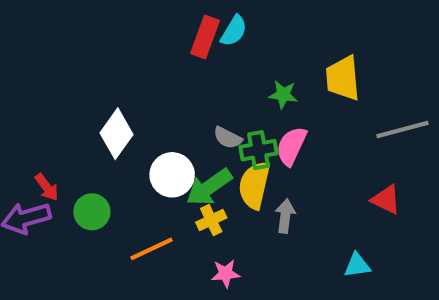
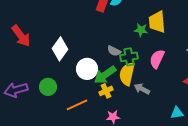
yellow trapezoid: (343, 78) -> (157, 22), moved
pink semicircle: (291, 146) -> (157, 59), moved
red arrow: (47, 187) -> (21, 36), moved, size x1.6
gray arrow: (285, 216) -> (142, 89), turned -70

